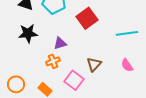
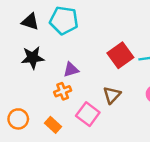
red square: (87, 18) -> (120, 55), moved

